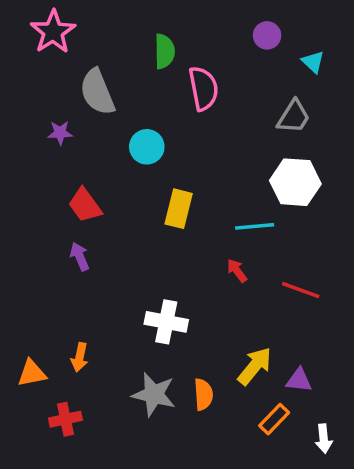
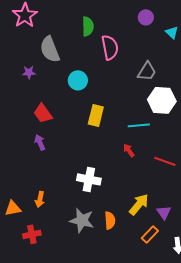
gray trapezoid: (294, 117) -> (147, 71), moved
purple triangle: (299, 380) -> (164, 212), turned 49

